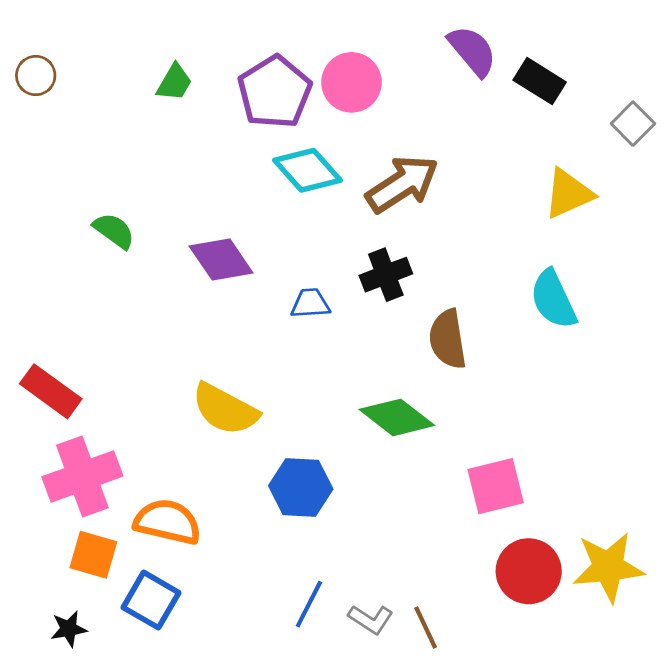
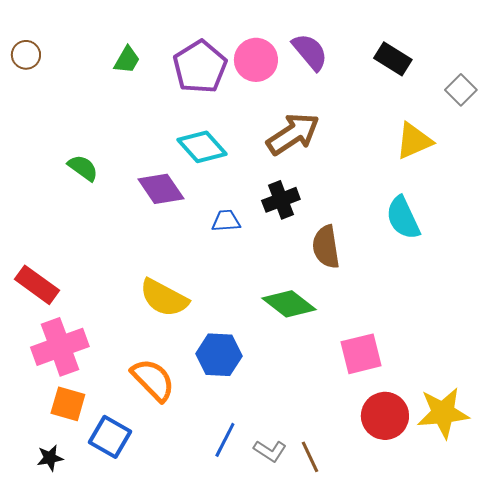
purple semicircle: (472, 51) -> (310, 52), moved
cyan diamond: (308, 170) -> (202, 147), moved
orange semicircle: (168, 522) -> (153, 380), moved, turned 33

